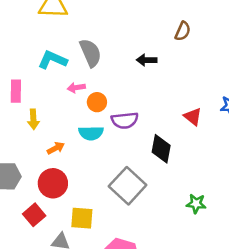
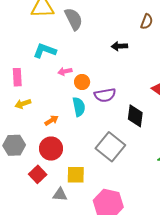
gray semicircle: (90, 53) -> (74, 19), moved
yellow arrow: (33, 119) -> (23, 104), moved, turned 77
cyan semicircle: (91, 133) -> (79, 107), turned -96

